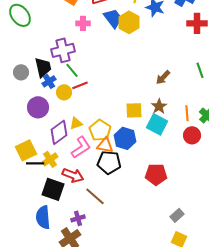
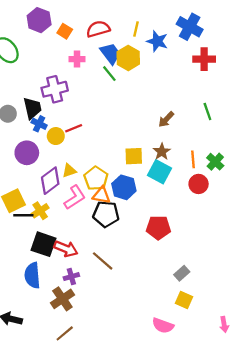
green line: (72, 70) -> (109, 74), moved
blue cross: (49, 81) -> (39, 124), turned -32
red arrow: (73, 175) -> (66, 249), moved
brown line: (95, 196) -> (103, 261), moved

